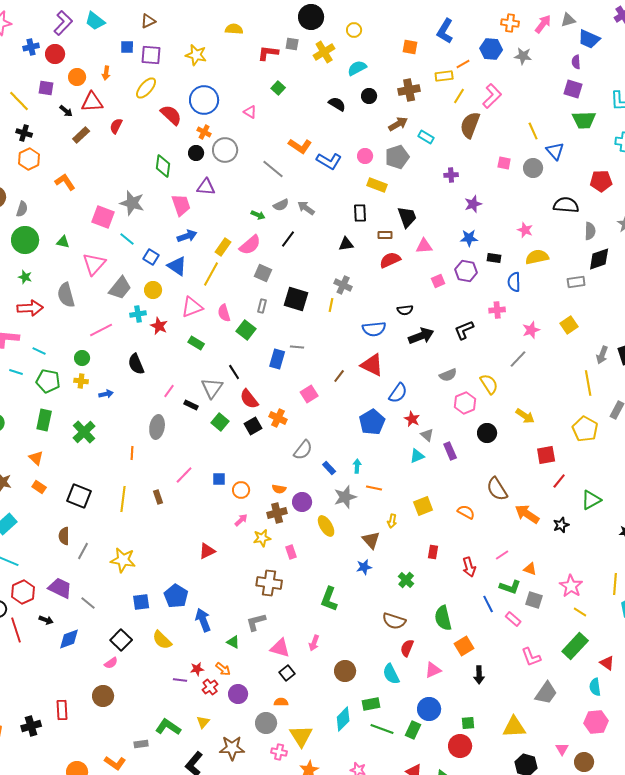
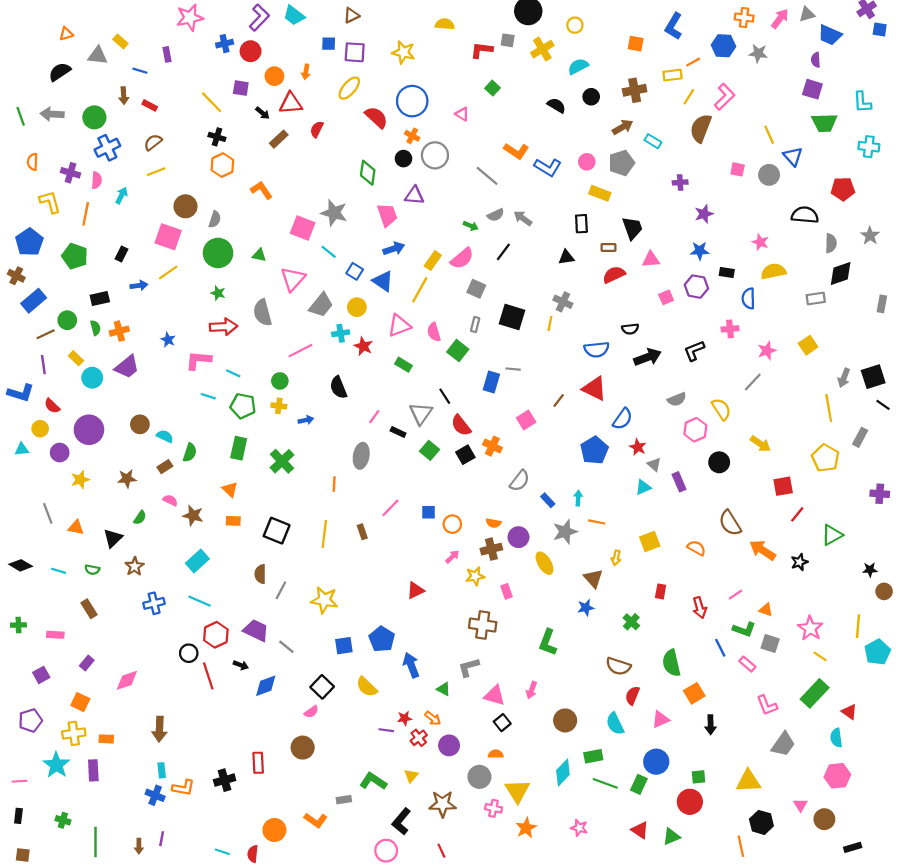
orange rectangle: (39, 487) -> (233, 521), turned -32

